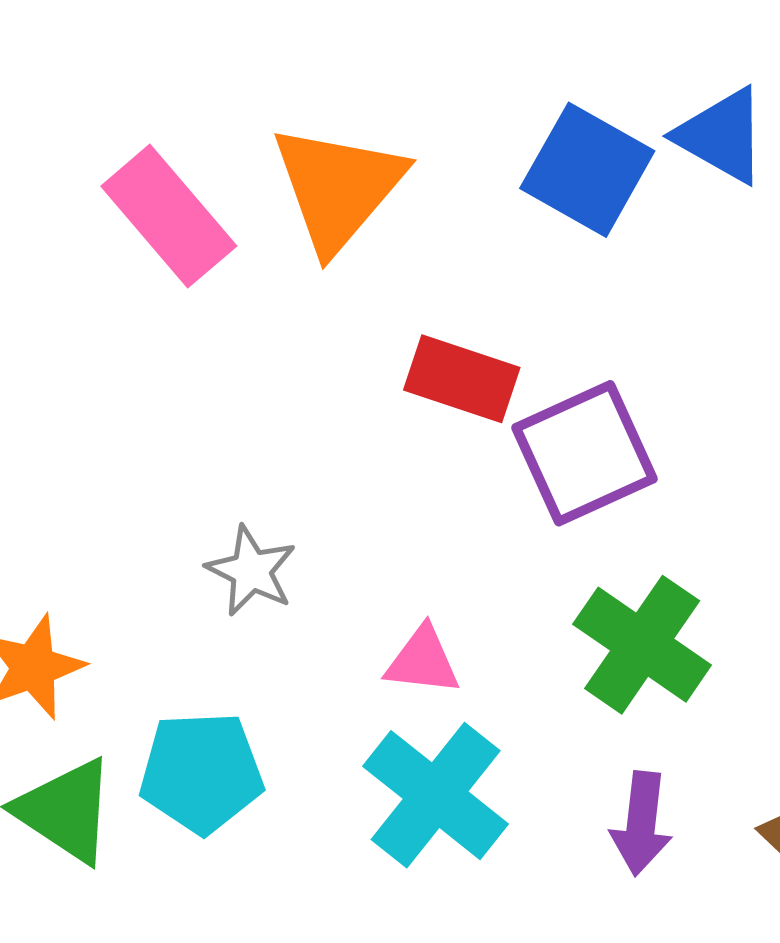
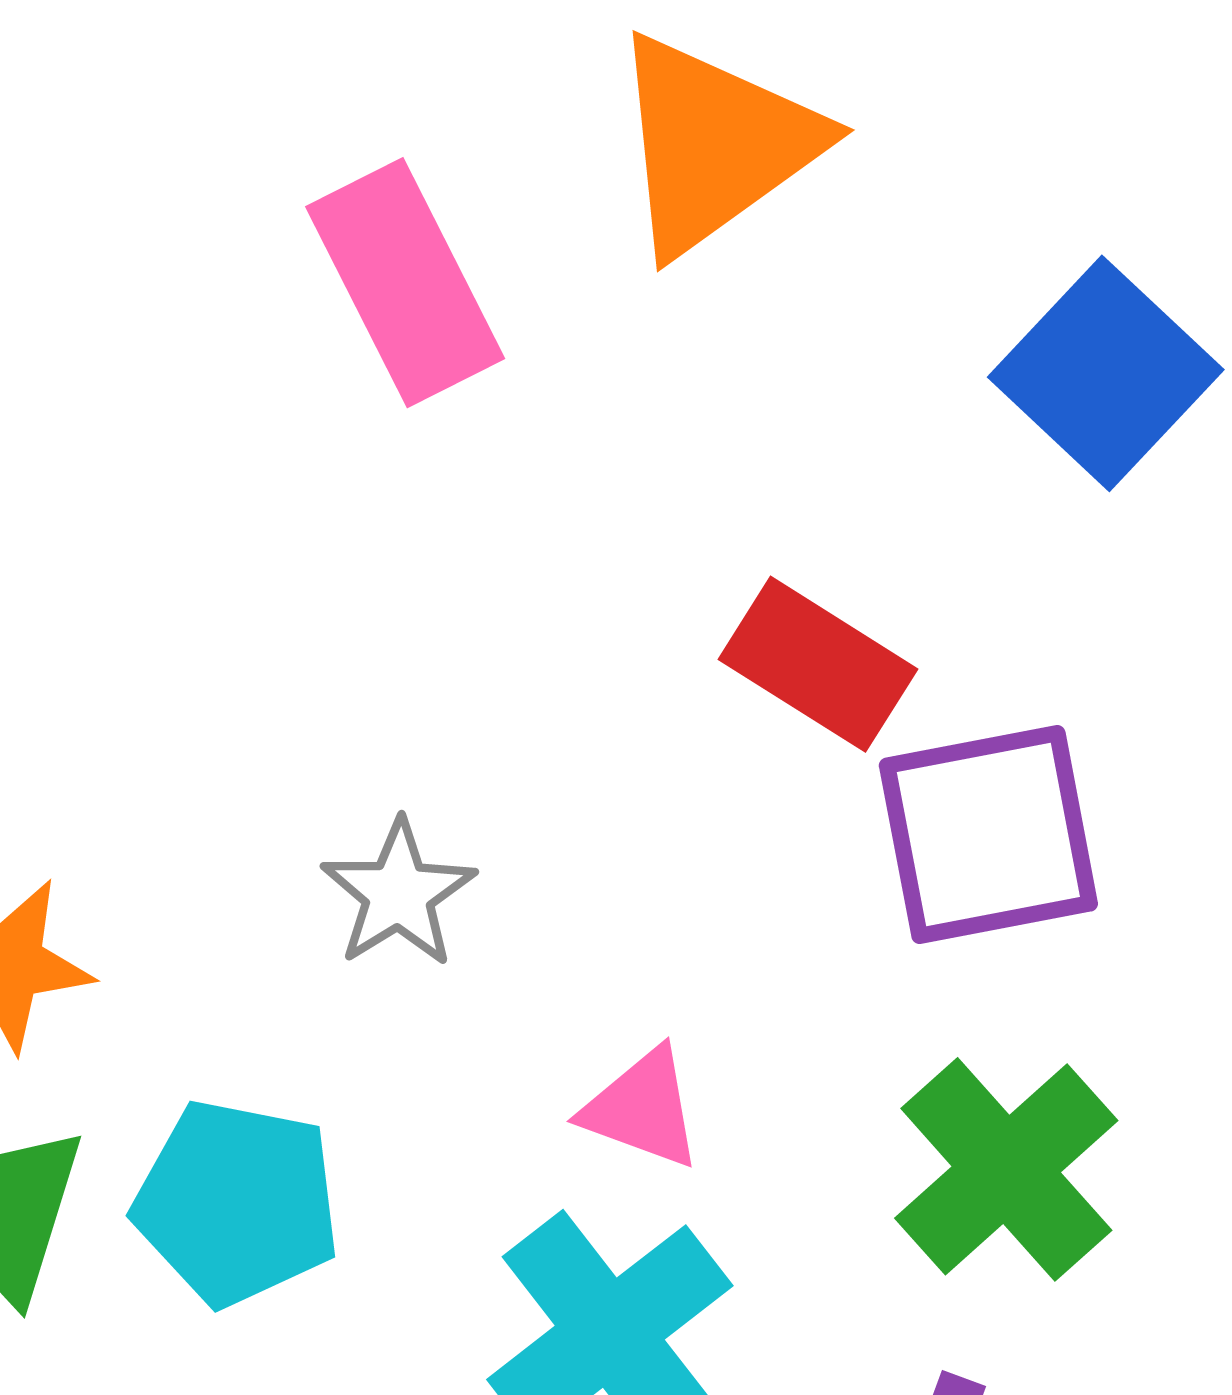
orange triangle: (338, 188) -> (715, 144), moved

